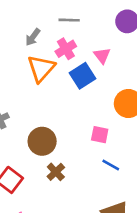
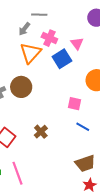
gray line: (69, 20) -> (39, 15), moved
pink cross: (66, 49) -> (49, 38), turned -35
brown circle: (42, 141) -> (21, 87), moved

